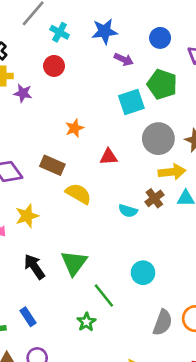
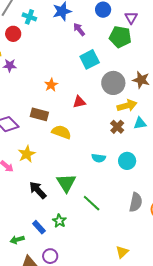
purple arrow: (124, 59) -> (79, 29), turned -144
red circle: (54, 66) -> (13, 34), moved
green pentagon: (162, 84) -> (120, 37), moved
cyan semicircle: (128, 211) -> (99, 158), moved
cyan circle: (143, 273) -> (127, 161), moved
green star: (86, 322) -> (59, 221), moved
gray semicircle: (163, 323) -> (136, 202), moved

